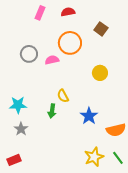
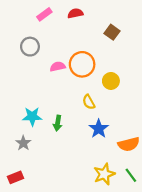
pink rectangle: (40, 13) -> (44, 14), turned 32
orange circle: (70, 43) -> (82, 64), moved
gray circle: (29, 54) -> (30, 47), moved
yellow semicircle: (63, 96) -> (89, 102), moved
cyan star: (18, 105) -> (32, 116), moved

